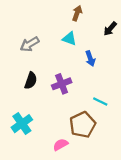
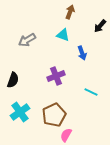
black semicircle: (31, 81) -> (13, 80), moved
brown pentagon: (83, 125) -> (54, 115), moved
pink semicircle: (60, 145) -> (66, 135), moved, turned -32

